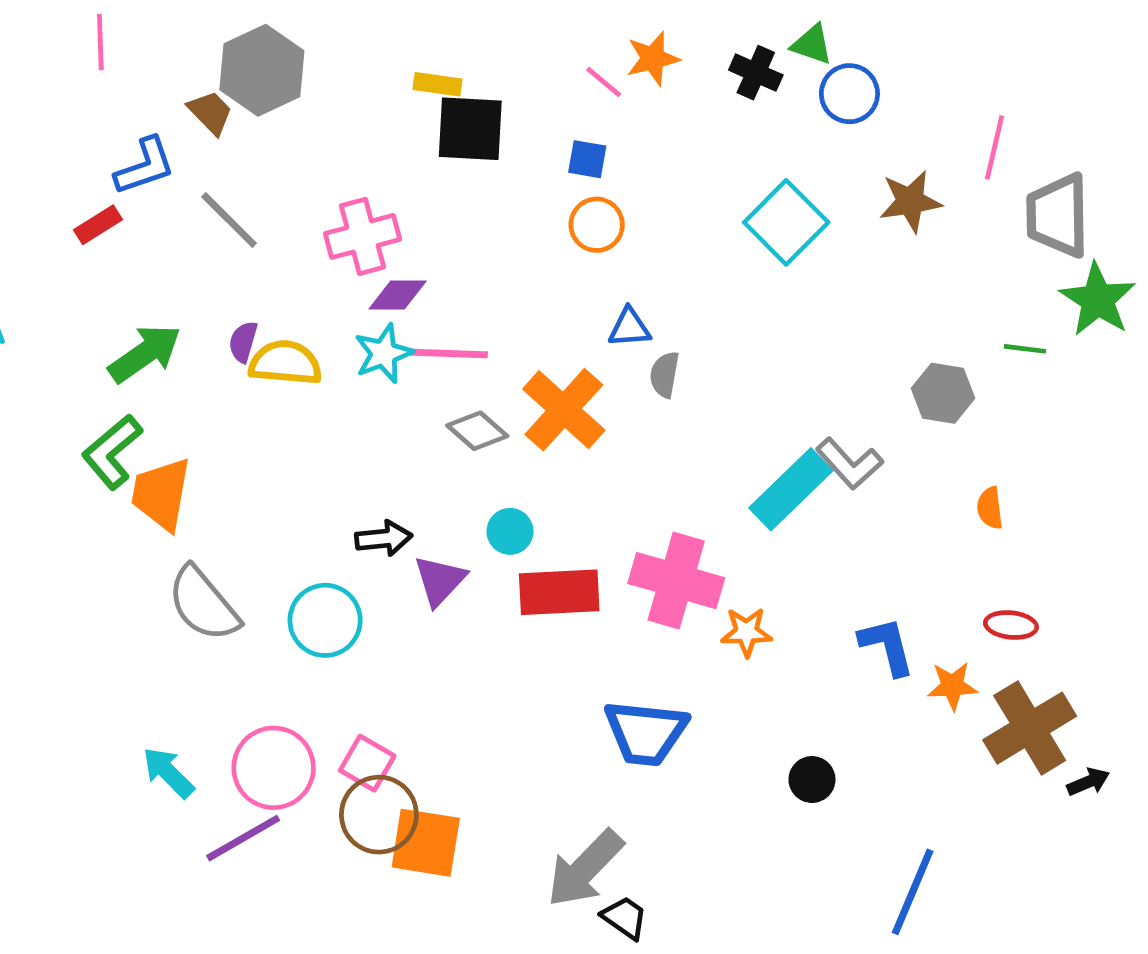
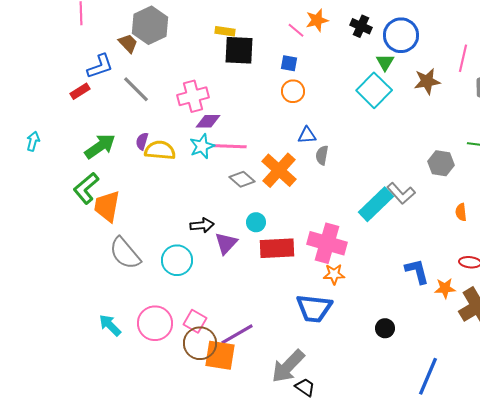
green triangle: (812, 44) -> (385, 62), moved, turned 42
blue circle: (849, 94) -> (401, 35), size x1.4
orange star: (746, 632) -> (334, 274), moved
purple line: (243, 838) -> (237, 334), moved

